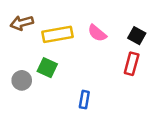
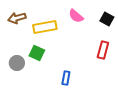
pink semicircle: (97, 33) -> (76, 16), moved
black square: (137, 36) -> (107, 19), moved

